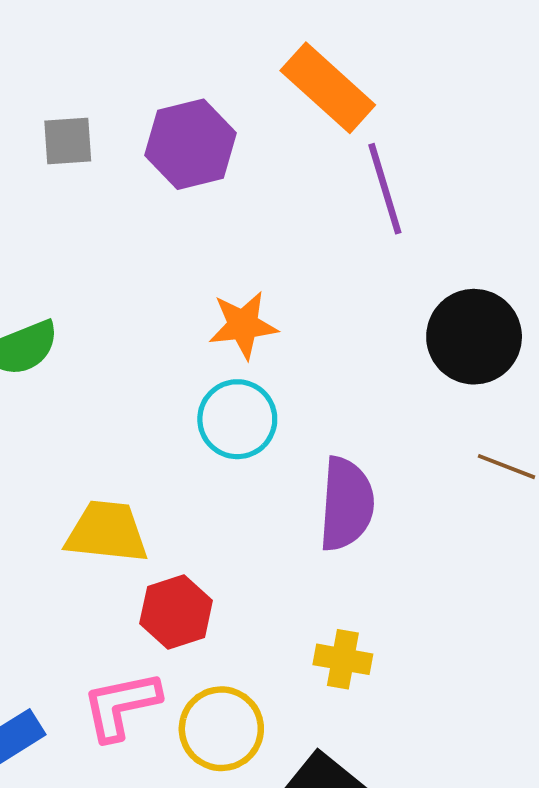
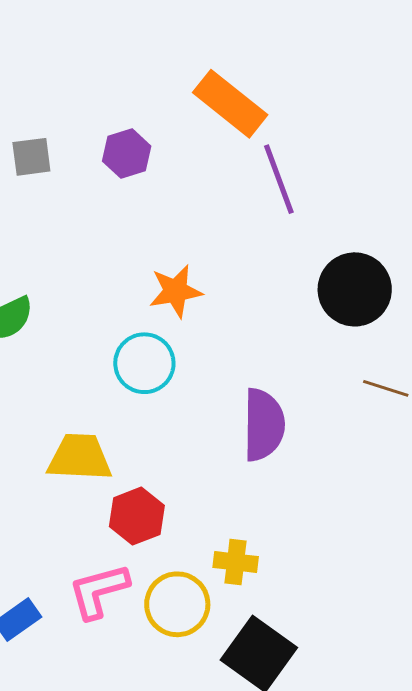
purple hexagon: (191, 144) -> (127, 154), size x0.7
cyan circle: (237, 419) -> (144, 363), moved
yellow cross: (343, 659) -> (236, 562), moved

